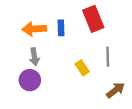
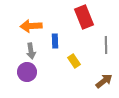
blue rectangle: (61, 28) -> (55, 41), moved
gray line: (108, 57) -> (106, 45), moved

